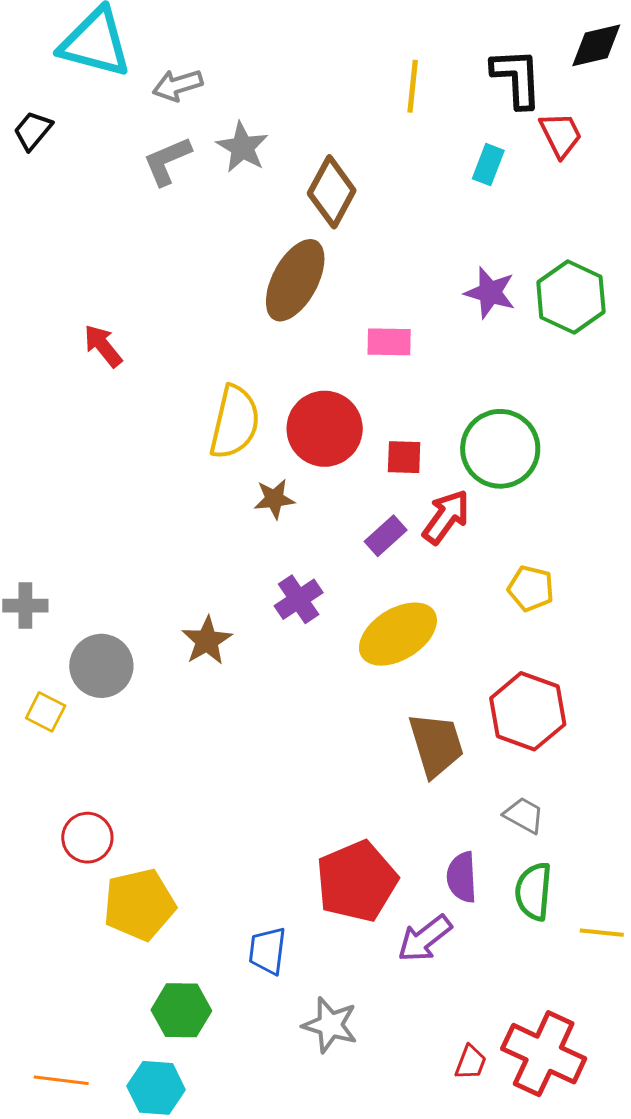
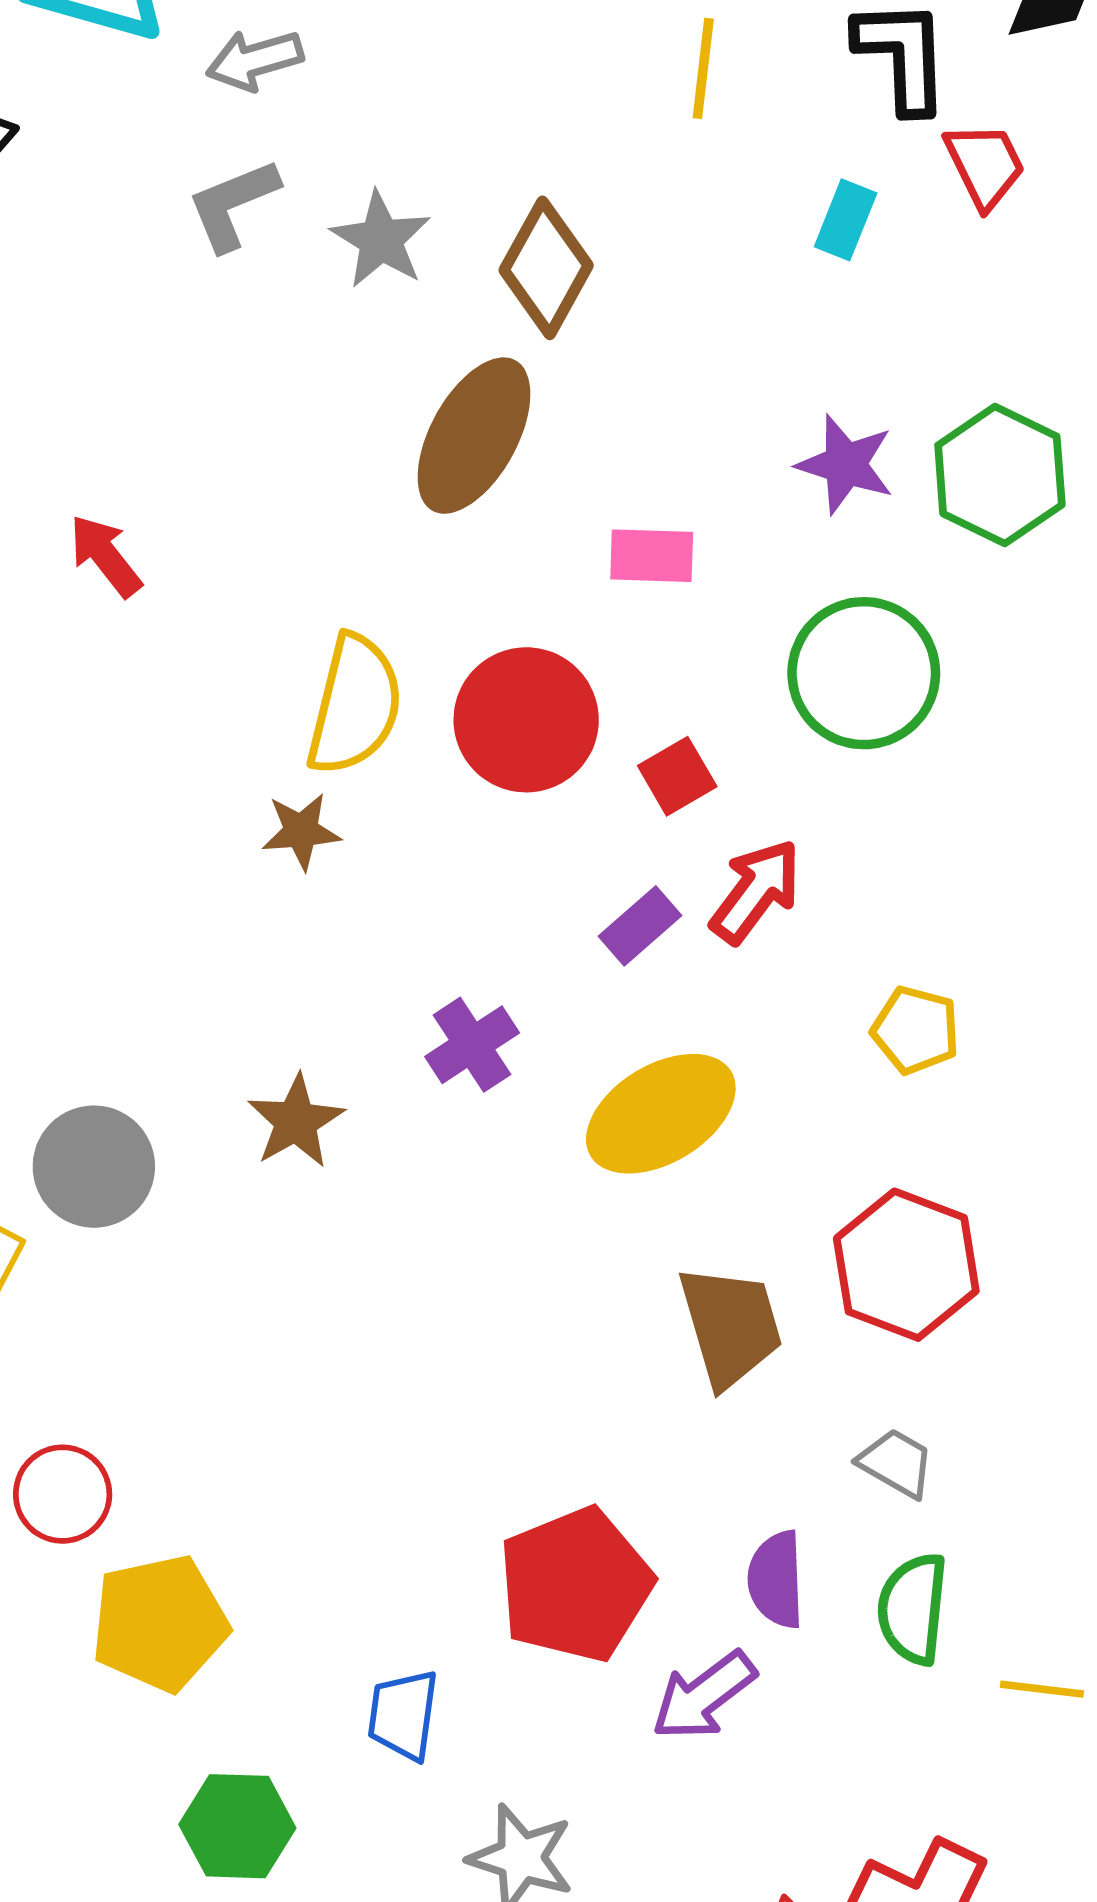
gray star: (242, 147) -> (381, 240), moved
green circle: (500, 449) -> (864, 673), moved
red square: (404, 457) -> (677, 776), turned -33
brown star: (274, 499) -> (301, 831), moved

